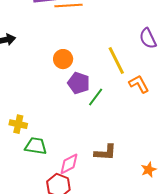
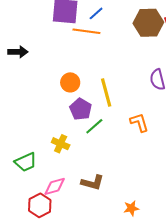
yellow line: (116, 60) -> (106, 93), moved
yellow cross: (18, 124) -> (61, 144), moved
green trapezoid: (36, 146) -> (26, 162), turned 135

